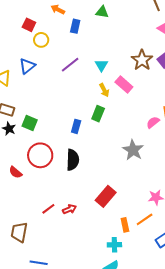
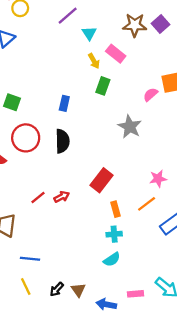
brown star: (142, 60) -> (135, 25), turned -30
purple line: (70, 65) -> (68, 16), moved
green rectangle: (98, 114) -> (103, 86), moved
orange rectangle: (125, 225) -> (115, 209), moved

